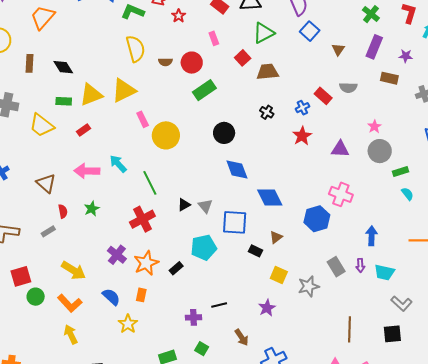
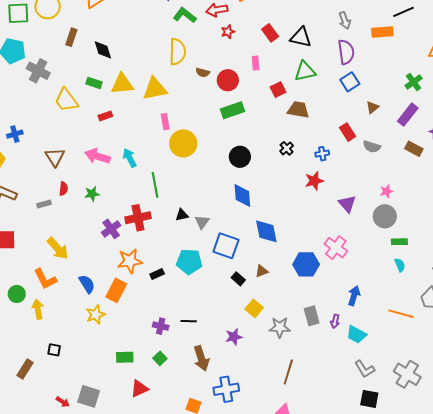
red rectangle: (323, 96) -> (348, 132), moved
purple triangle: (340, 149) -> (347, 204), turned 30
purple cross: (117, 255) -> (111, 229), moved
orange rectangle: (141, 295) -> (116, 290), size x1.6
green circle: (36, 297) -> (17, 294), moved
brown line: (349, 329) -> (288, 372), moved
black square: (392, 334) -> (369, 399), moved
brown arrow: (242, 337) -> (201, 358), size x1.4

